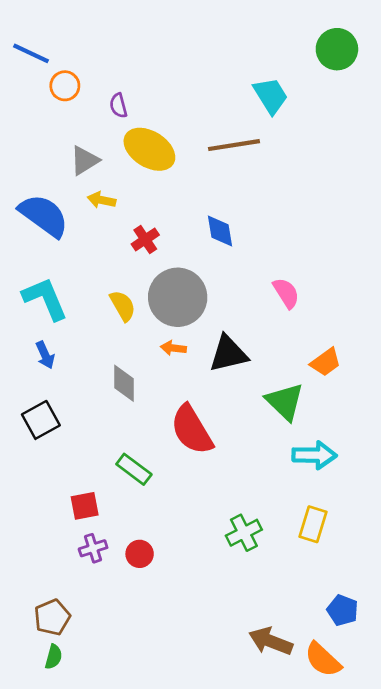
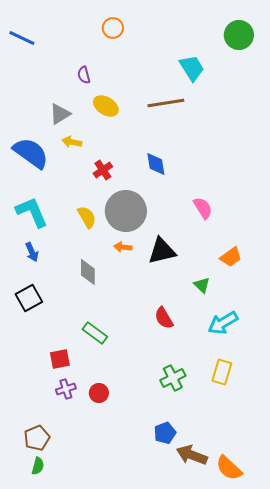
orange circle: (65, 86) -> (113, 28), moved
yellow ellipse: (149, 149) -> (106, 106), size x0.7
green triangle: (285, 402) -> (202, 285), size x0.6
red semicircle: (192, 430) -> (164, 318), moved, size x0.6
cyan arrow: (314, 455) -> (223, 323), turned 148
blue pentagon: (343, 610) -> (165, 433), moved, turned 30

